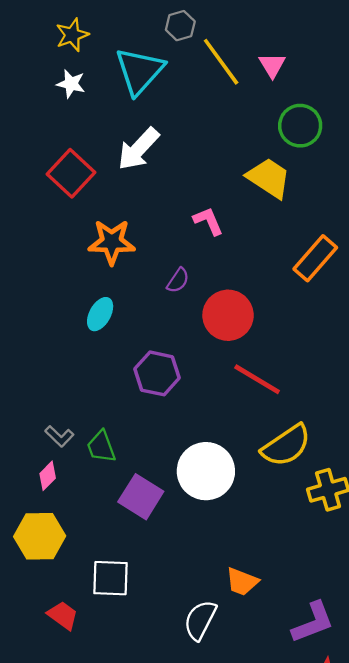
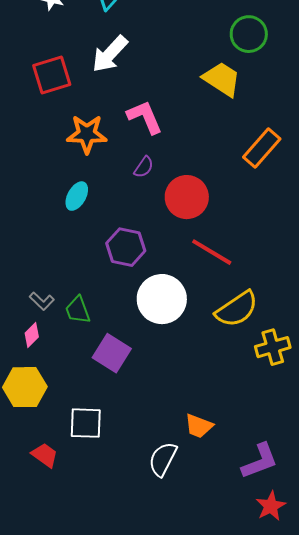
red square: (71, 173) -> (52, 75), turned 30
pink L-shape: (208, 221) -> (145, 117), moved, size x1.4
white circle: (206, 471) -> (162, 299), moved

